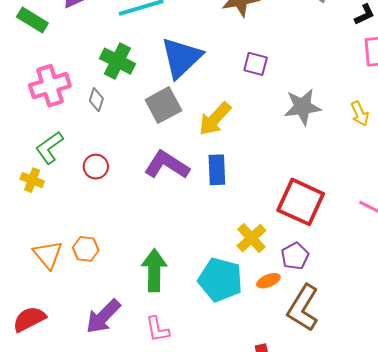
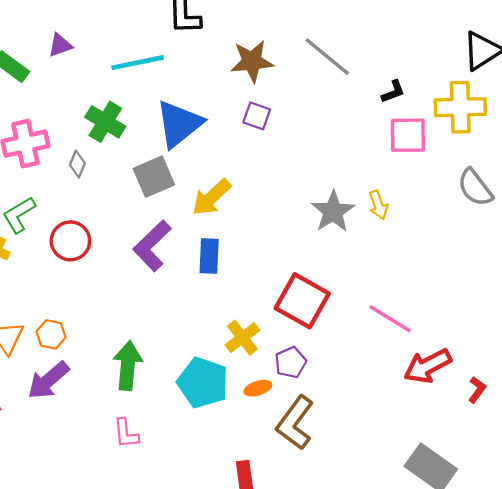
purple square: (256, 64) -> (257, 116), moved
gray star: (303, 107) -> (333, 211), moved, turned -30
purple L-shape: (167, 165) -> (152, 246), turned -81
red circle: (96, 167) -> (70, 241), size x1.4
purple arrow: (103, 316) -> (48, 380), moved

